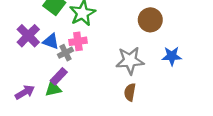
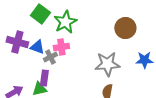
purple cross: (28, 36) -> (17, 42), turned -30
purple rectangle: (59, 76) -> (44, 78), turned -35

